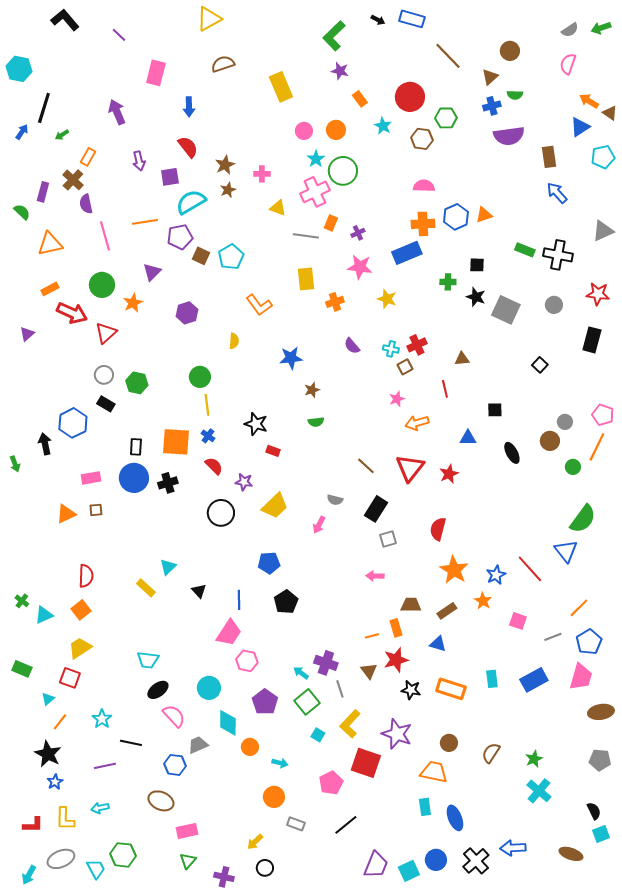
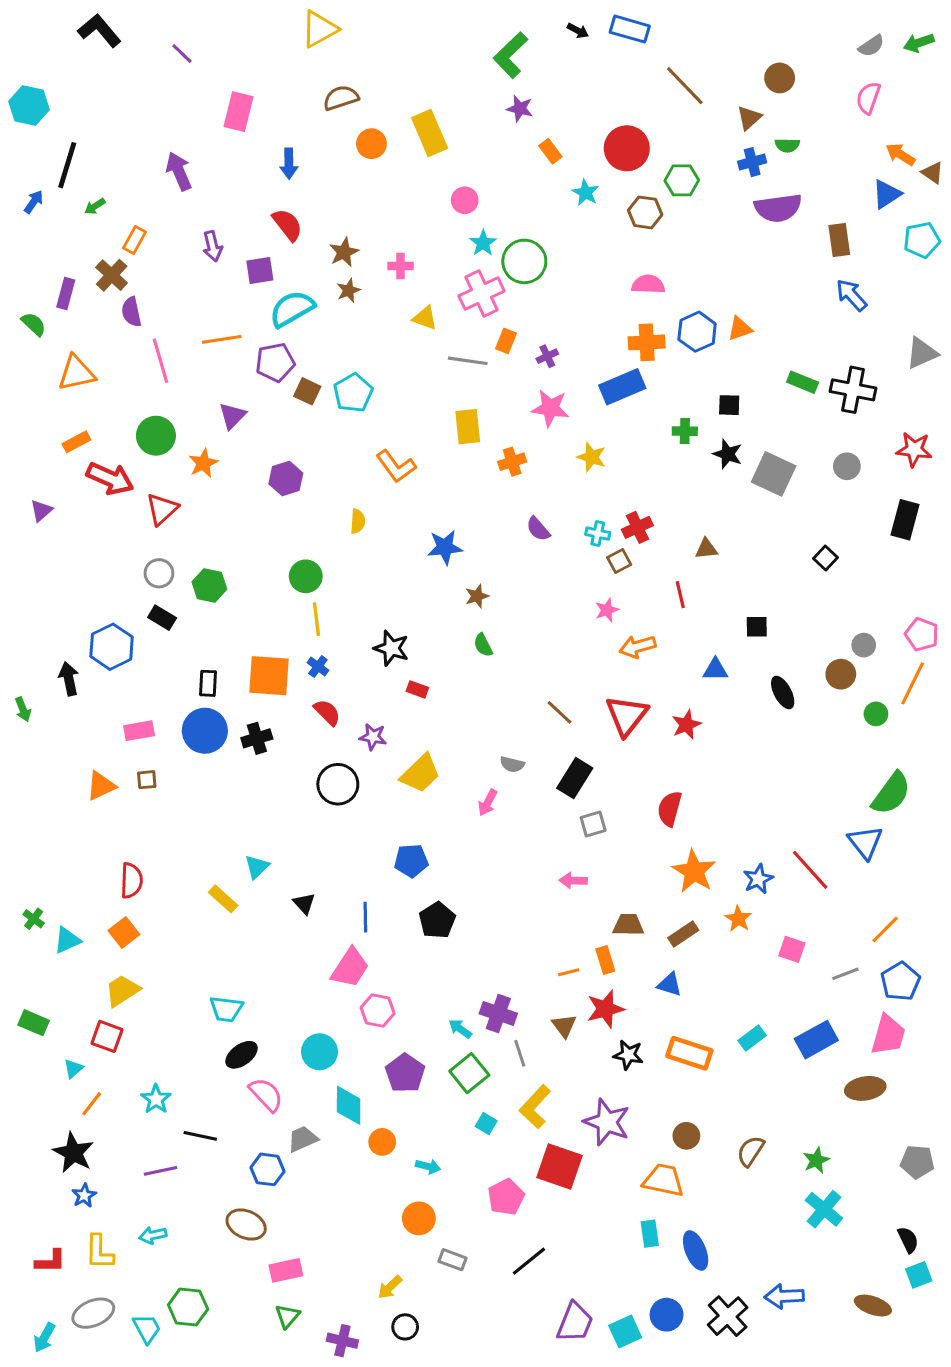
orange circle: (336, 130) -> (371, 144), moved
green semicircle: (316, 422) -> (483, 645), turned 70
cyan rectangle: (492, 679) -> (752, 1038), turned 60
brown ellipse: (601, 712) -> (865, 1088), moved

